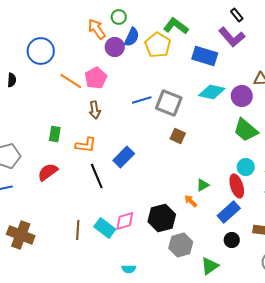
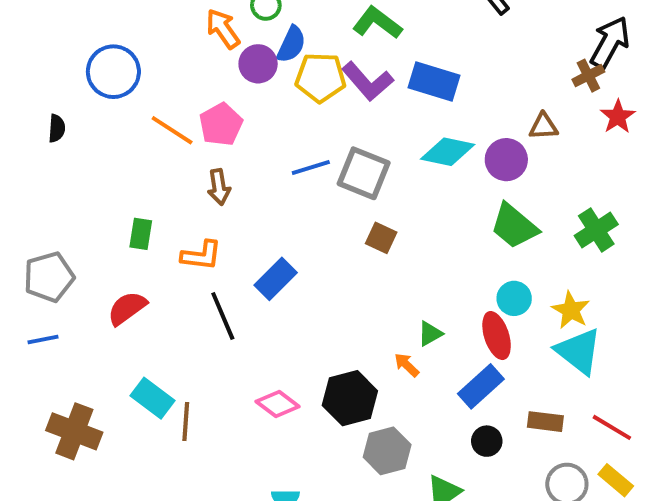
purple L-shape: (232, 37) -> (368, 81), moved
yellow pentagon: (158, 45) -> (321, 78), moved, turned -30
pink diamond: (125, 221) -> (278, 404), turned 55
cyan rectangle: (105, 228) -> (152, 398), moved

